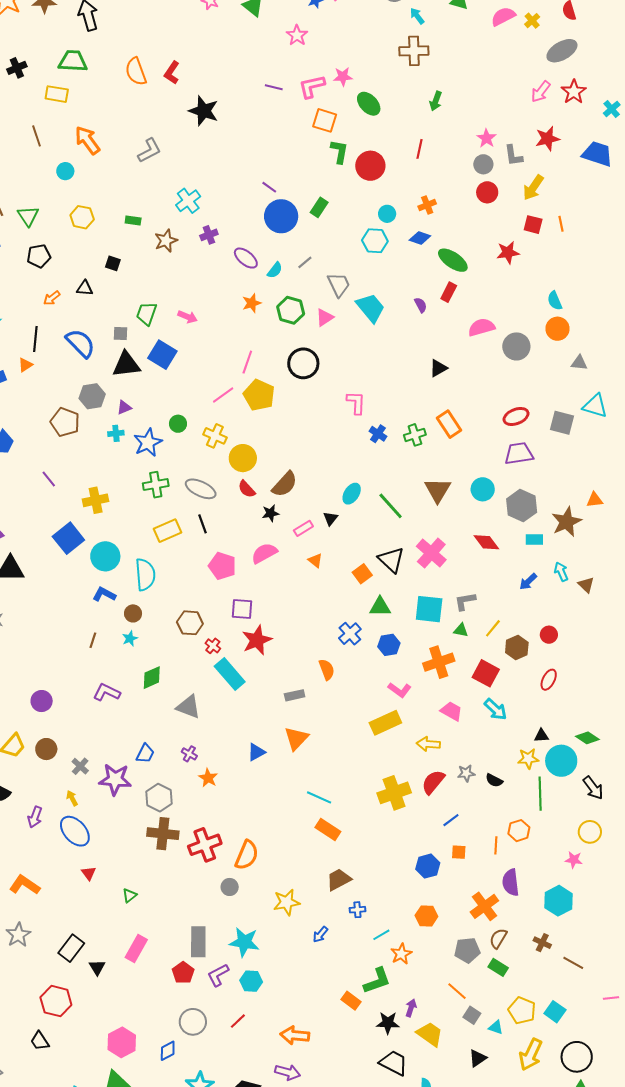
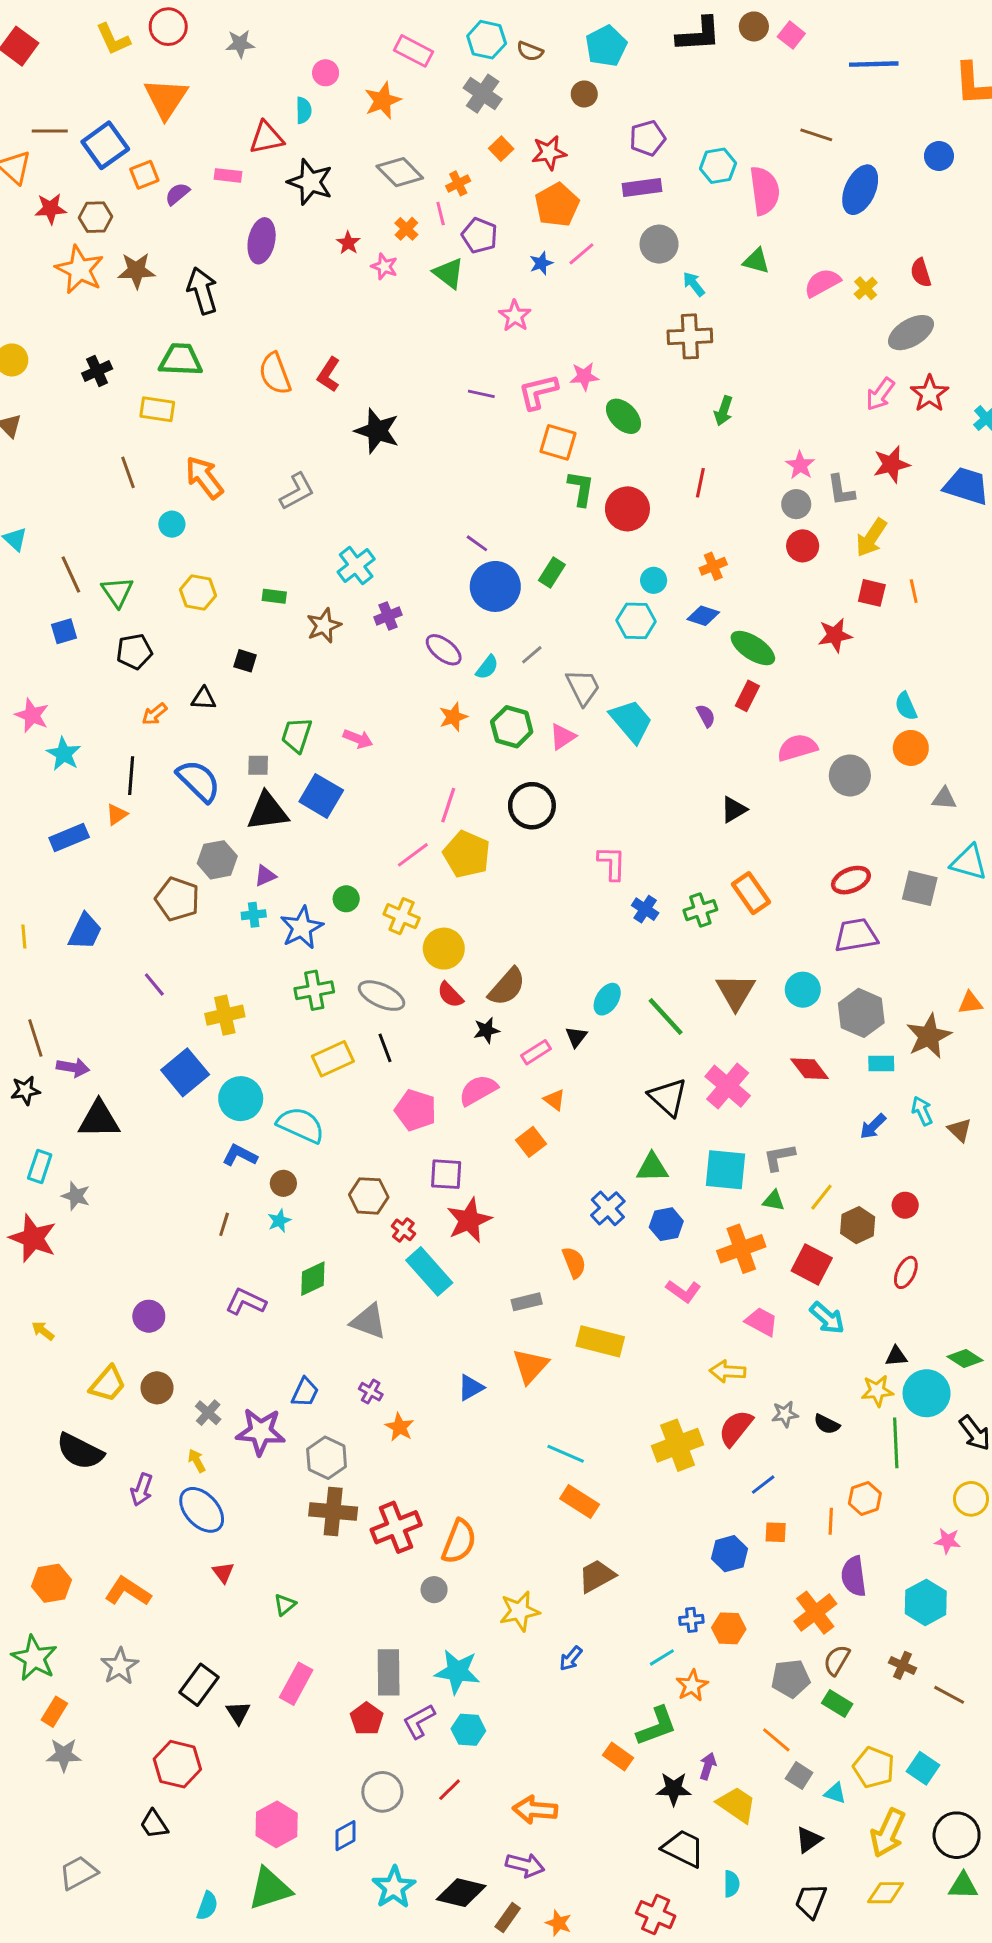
orange square: (362, 574) -> (531, 1142), moved
cyan semicircle: (145, 575) -> (301, 1125), turned -60
yellow rectangle: (385, 723) -> (600, 1341), moved, turned 40
blue cross: (357, 910) -> (691, 1620), moved

